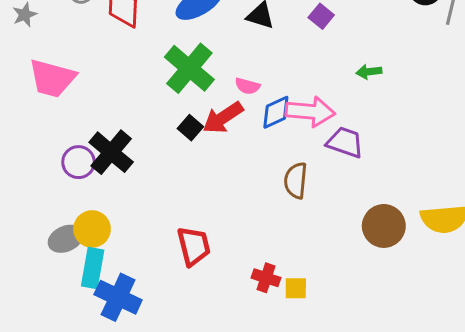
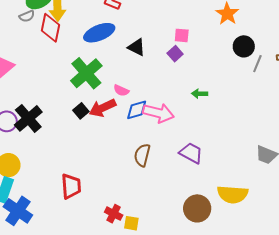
purple trapezoid: (345, 142) -> (191, 153), moved
brown circle: (384, 226) -> (197, 208), moved

